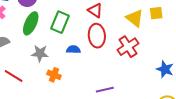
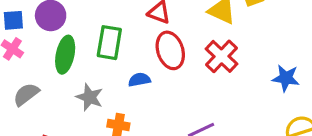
gray star: (40, 53) -> (90, 97), turned 30

